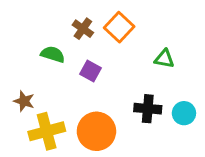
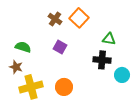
green semicircle: (53, 54) -> (23, 47), moved
black cross: (148, 109) -> (102, 60), moved
orange circle: (96, 131) -> (64, 87), size x0.7

